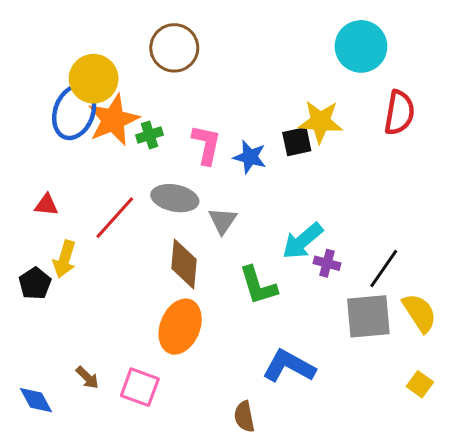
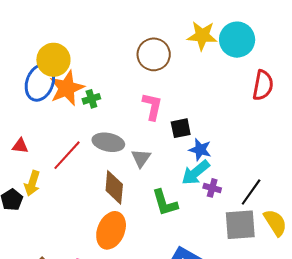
brown circle: (174, 48) -> (154, 54), moved
yellow star: (320, 122) -> (202, 36), moved
black square: (297, 142) -> (181, 128), moved
pink L-shape: (206, 145) -> (152, 106), moved
blue star: (250, 157) -> (200, 150), moved

